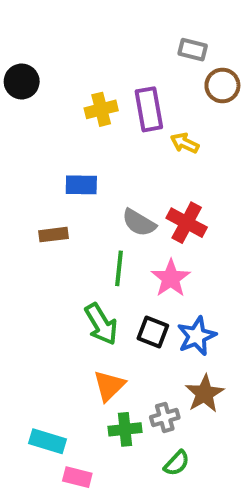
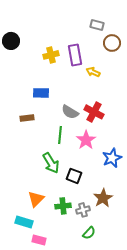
black square: (153, 332) -> (74, 176), moved
blue star: (197, 336) -> (112, 158), moved
orange triangle: (109, 386) -> (36, 199), moved
green cross: (125, 429) -> (63, 206), moved

